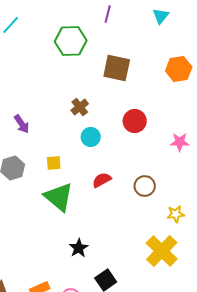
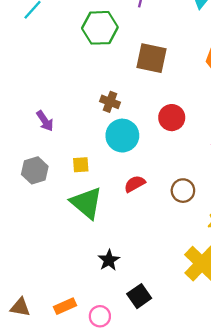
brown cross: (80, 107) -> (110, 102), turned -30
cyan circle: (91, 137) -> (122, 136), size x1.5

